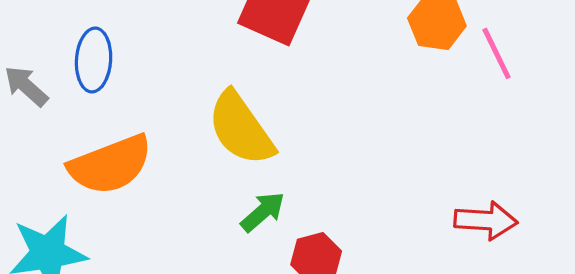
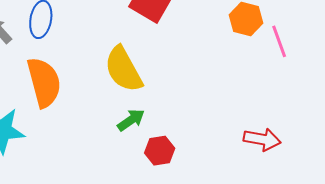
orange semicircle: (110, 165) -> (44, 82), turned -90

